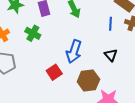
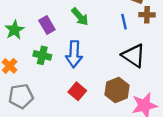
blue arrow: (74, 51) -> (74, 54), moved
black triangle: (111, 55) -> (134, 56), size x1.6

